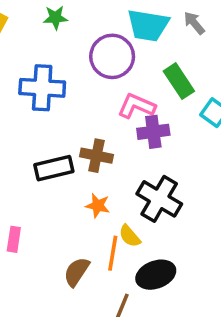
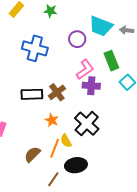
gray arrow: (194, 23) -> (127, 30), turned -56
purple circle: (112, 56) -> (77, 39), size x0.7
pink L-shape: (137, 106) -> (85, 69), turned 110
brown cross: (96, 156) -> (57, 92), turned 30

